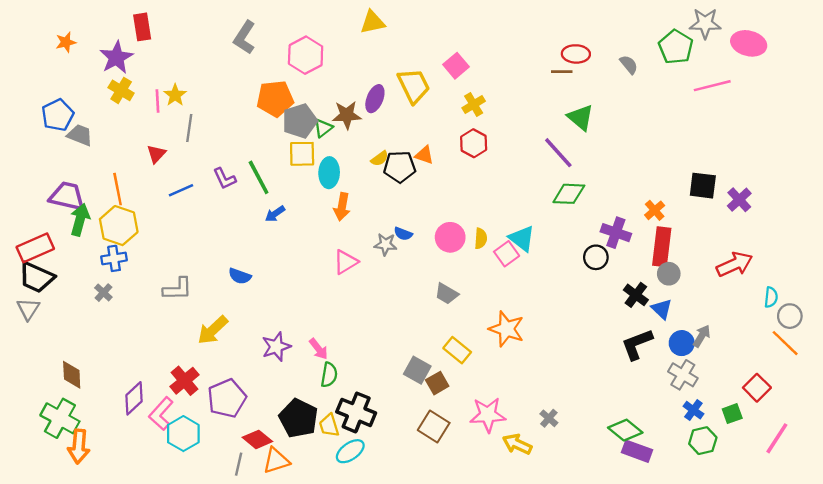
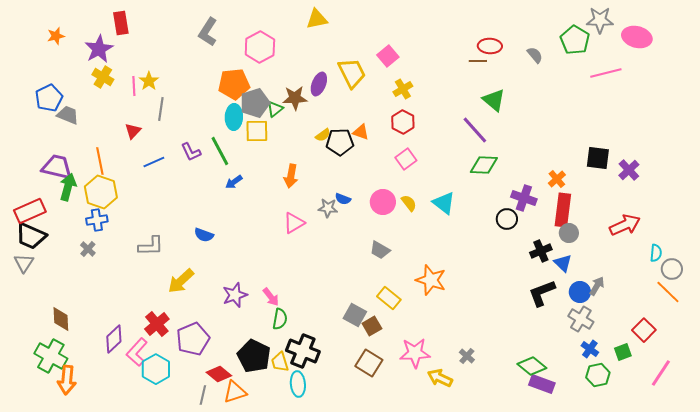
cyan ellipse: (329, 173) -> (234, 117), moved
yellow semicircle: (481, 238) -> (409, 203), turned -42
pink square: (507, 254) -> (406, 159), moved
black cross: (636, 295) -> (541, 251), turned 30
cyan ellipse: (350, 451) -> (298, 384), turned -60

